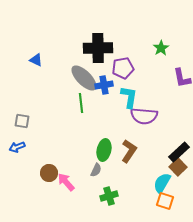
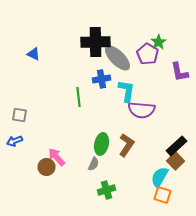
purple pentagon: (123, 68) -> (148, 54), moved, turned -30
gray ellipse: (84, 78) -> (118, 58), moved
pink arrow: (66, 182) -> (56, 157), moved

